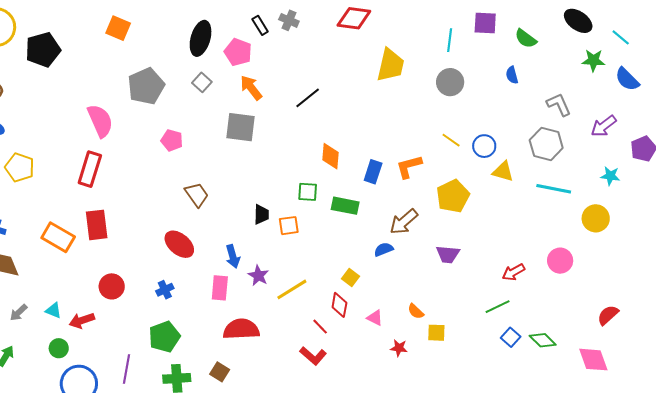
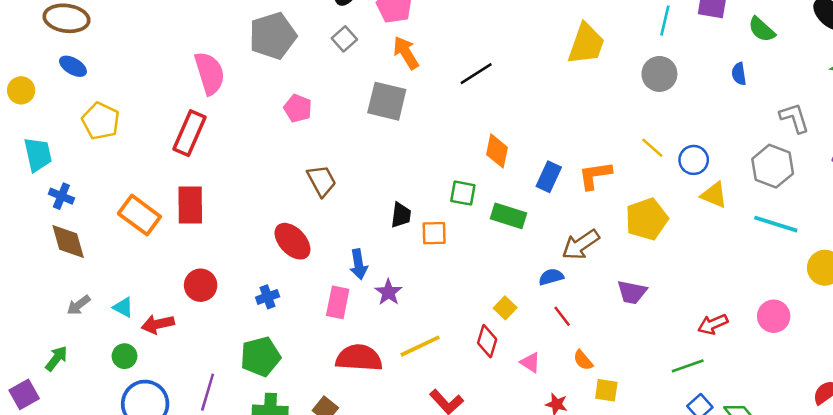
yellow line: (292, 289) -> (420, 346), moved
red line: (320, 327) -> (562, 316), moved

